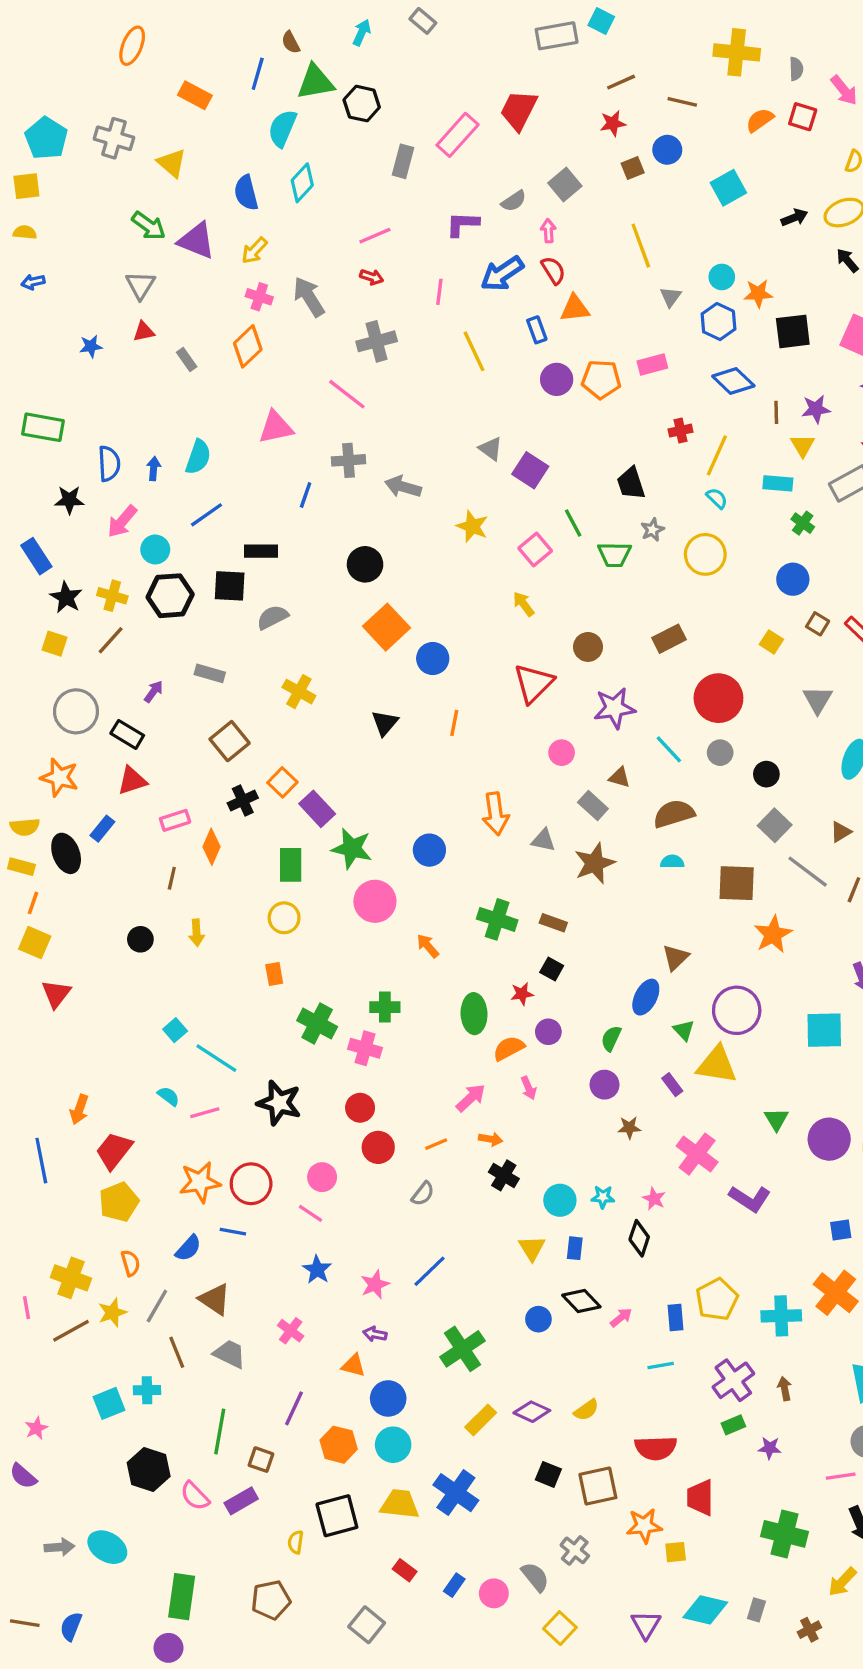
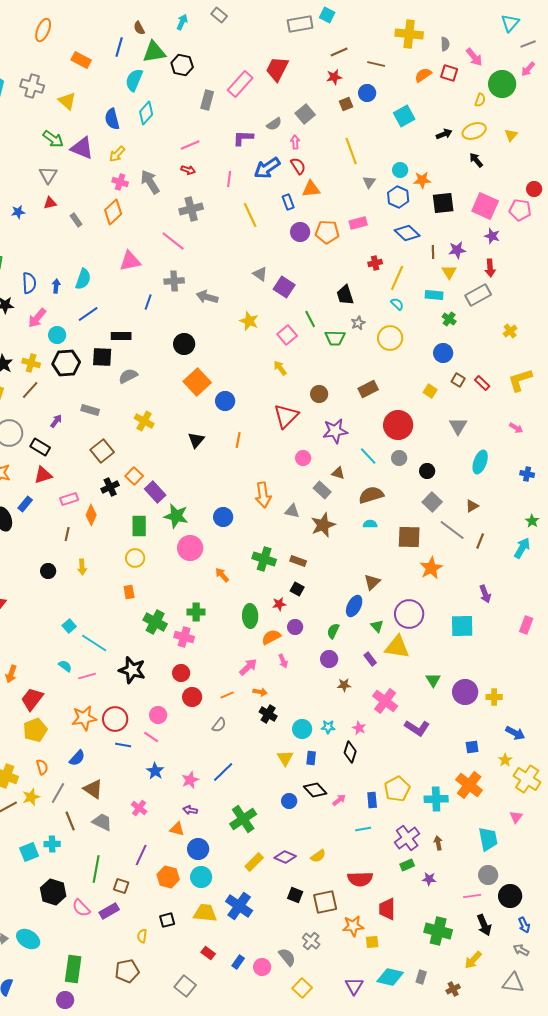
blue line: (233, 1232) -> (123, 745), moved
black square: (337, 1516) -> (167, 920), size x0.6

